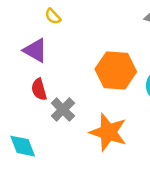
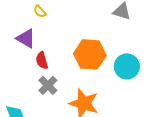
red semicircle: (39, 89) -> (42, 60), moved

